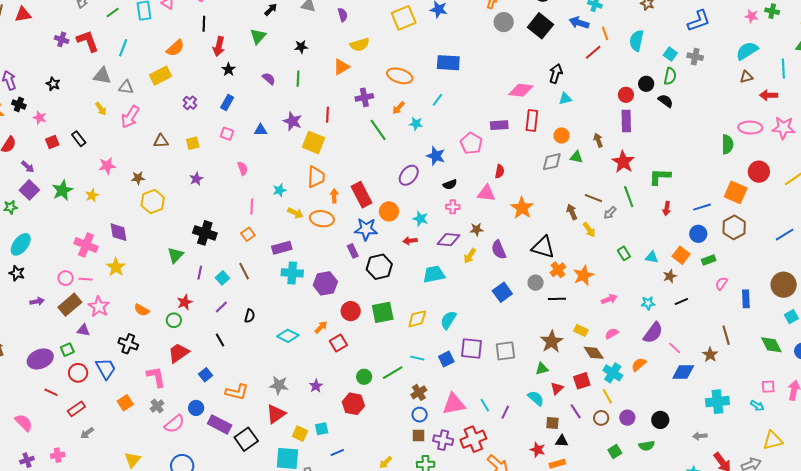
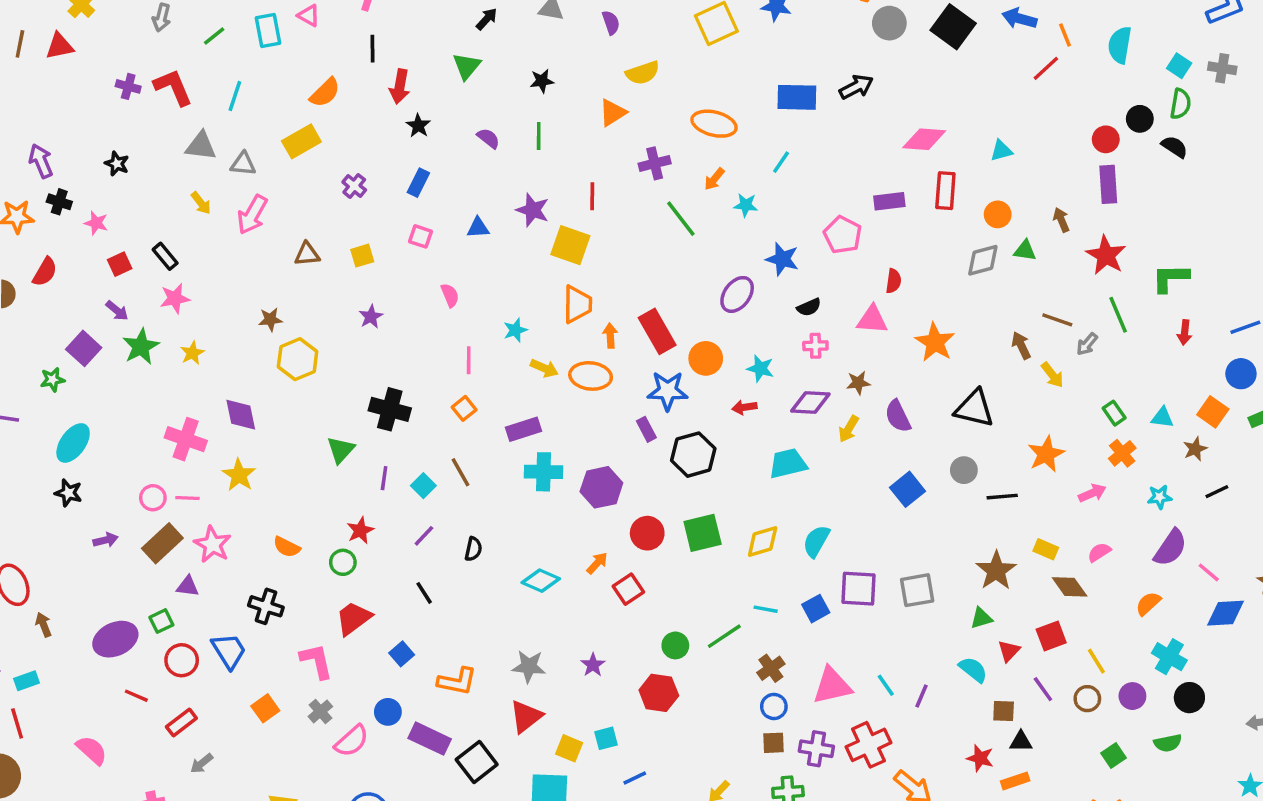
black arrow: (556, 74) -> (856, 87), moved, turned 48
pink star: (107, 166) -> (175, 298), moved
purple arrow: (28, 167) -> (117, 311), moved
orange cross: (558, 270) -> (1122, 453), moved
cyan cross: (613, 373) -> (1169, 657), moved

